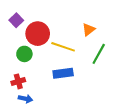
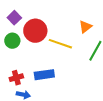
green circle: (24, 54) -> (12, 41), moved
blue rectangle: (63, 73) -> (44, 75), moved

